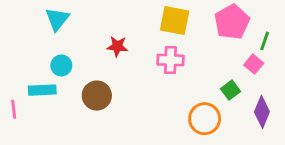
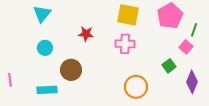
cyan rectangle: (42, 90) -> (47, 90), moved
orange circle: (205, 119) -> (136, 87), moved

